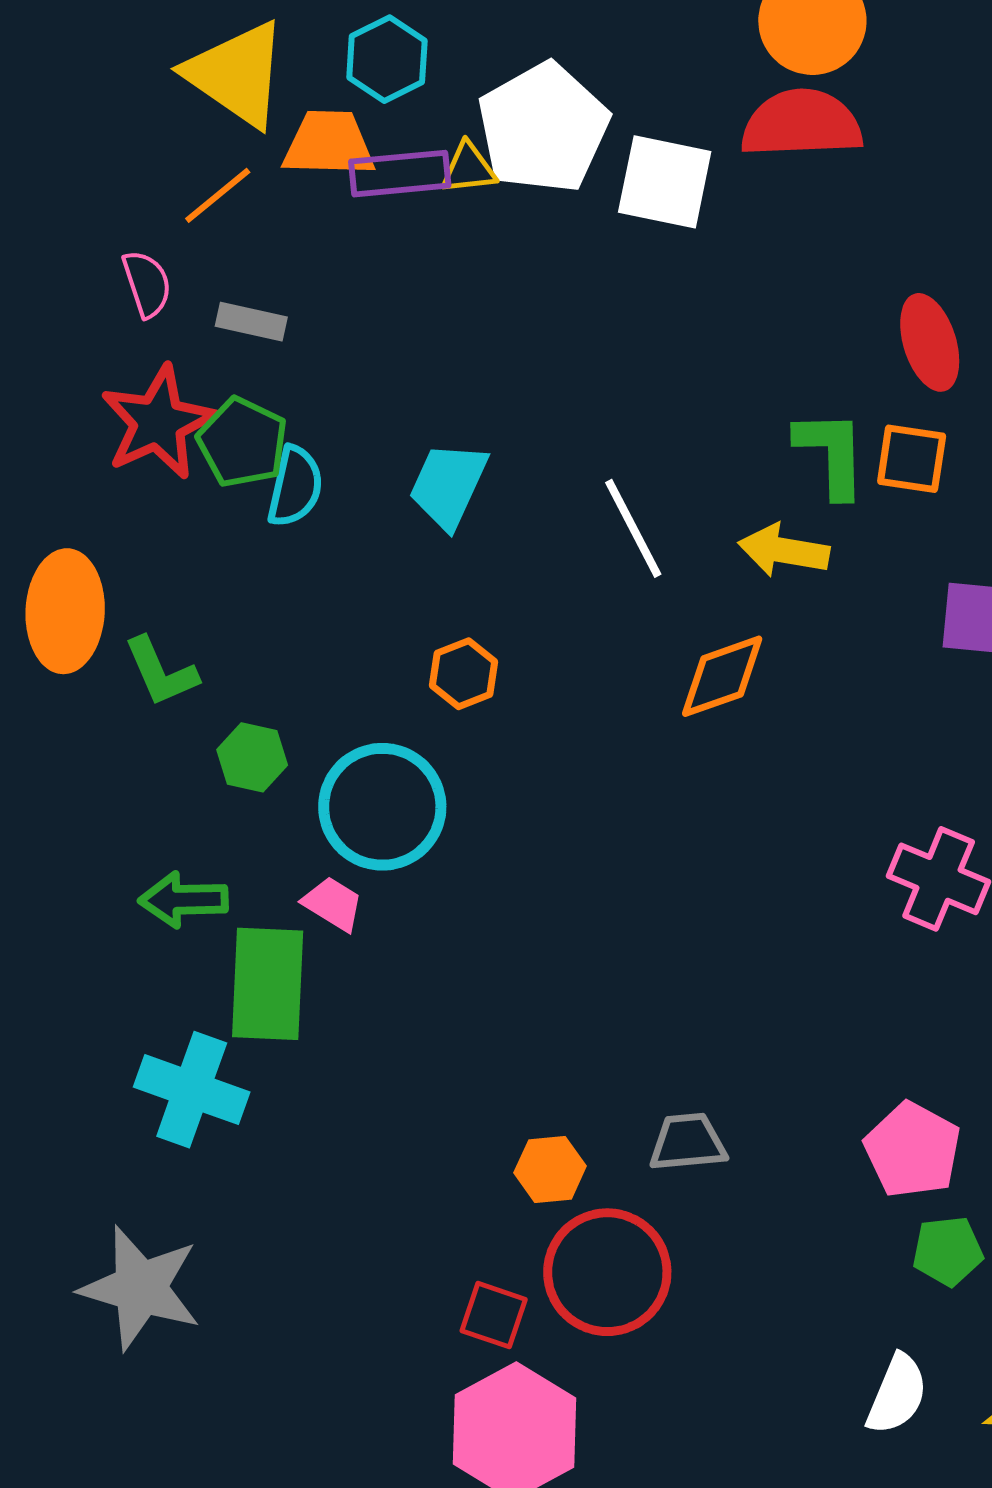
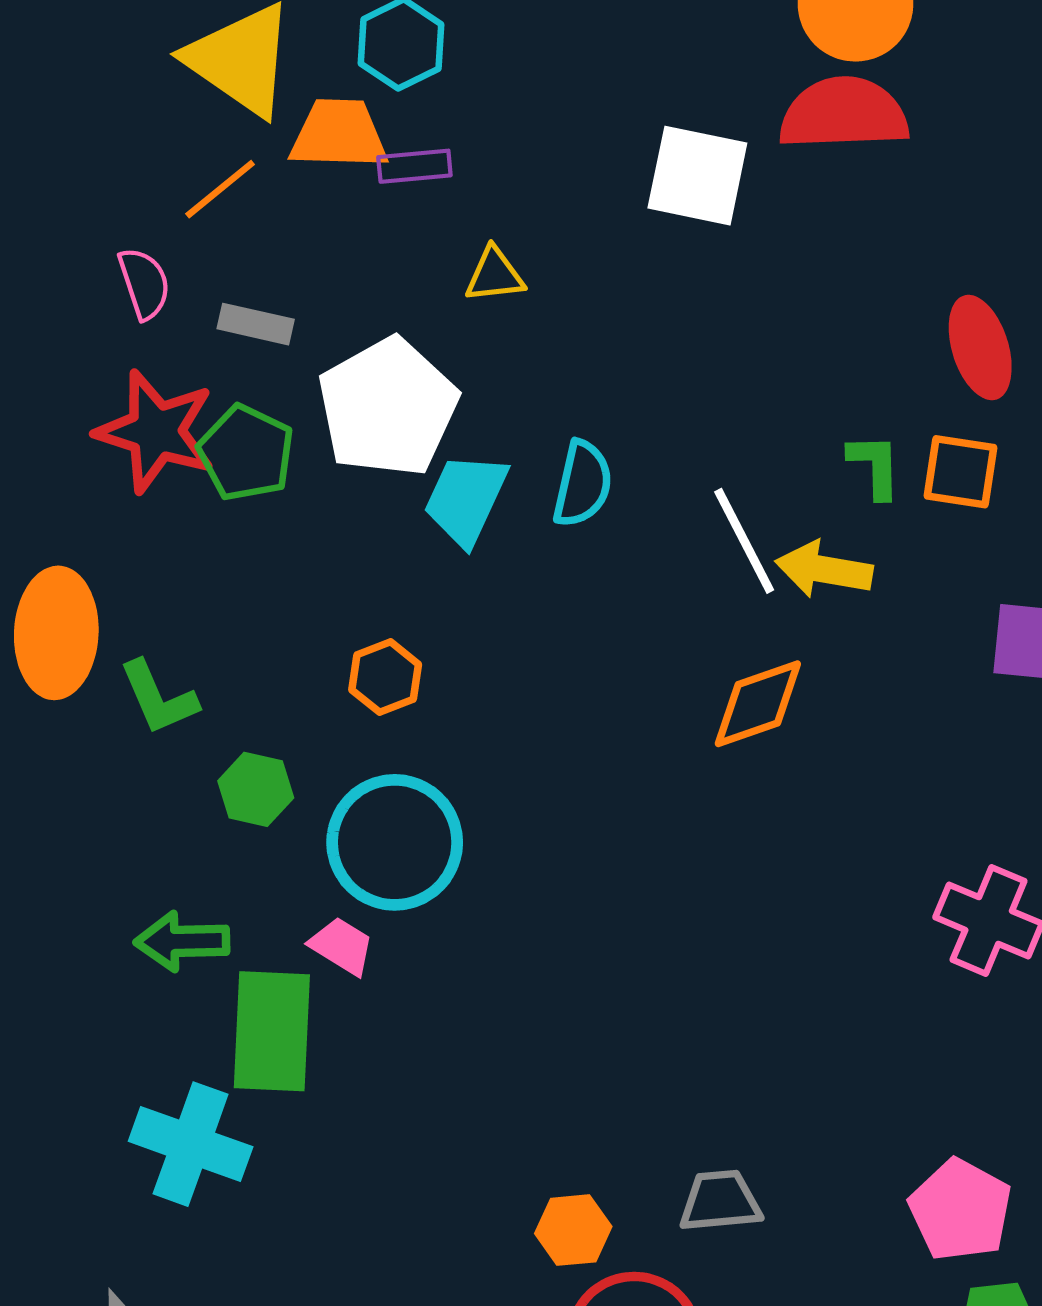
white pentagon: (543, 128) -> (388, 407), moved
yellow triangle: (469, 169) -> (495, 275), moved
purple rectangle: (400, 174) -> (414, 166), size x0.7
red star: (158, 422) -> (156, 431), turned -30
green L-shape: (831, 454) -> (875, 466), size x0.7
cyan semicircle: (295, 486) -> (583, 484), moved
white line: (633, 528) -> (744, 541), moved
orange hexagon: (464, 674) -> (385, 677), moved

